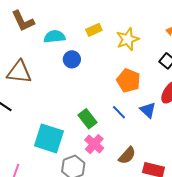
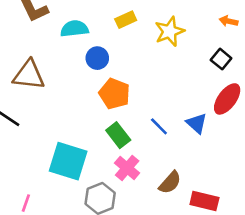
orange pentagon: (128, 81) -> (114, 94), moved

